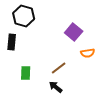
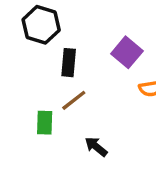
black rectangle: (12, 42) -> (69, 63), moved
brown line: (59, 68) -> (74, 100), moved

